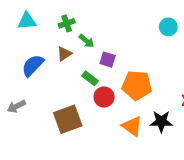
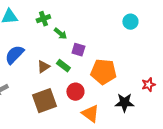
brown triangle: (64, 54) -> (43, 67), moved
red circle: (104, 97) -> (75, 92), moved
orange triangle: (132, 126) -> (90, 114), moved

